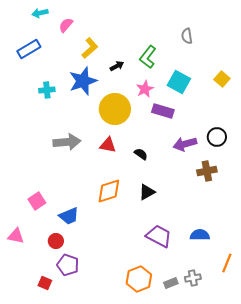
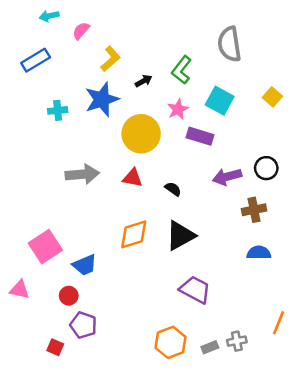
gray semicircle: (187, 36) -> (229, 44), size x1.8
black triangle: (147, 192) -> (180, 236), size x1.5
pink square: (37, 201) -> (45, 247), size x1.5
blue semicircle: (200, 235) -> (259, 253), moved

